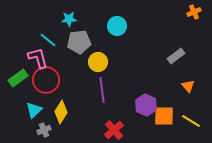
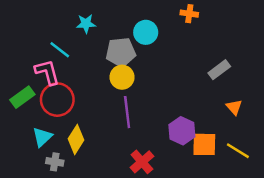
orange cross: (194, 12) -> (189, 14), moved, turned 32
gray pentagon: (79, 42) -> (121, 52), moved
gray cross: (44, 130) -> (55, 162), turned 32

